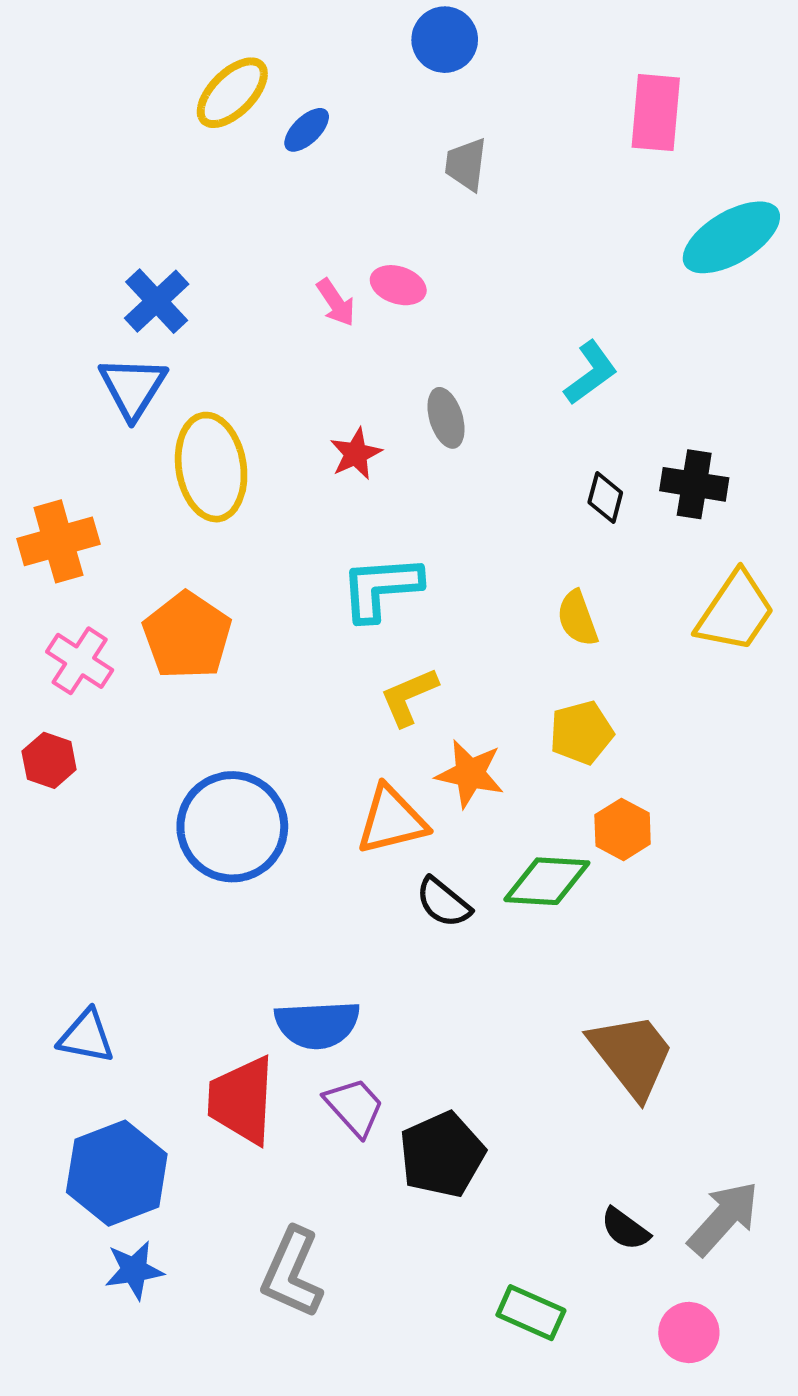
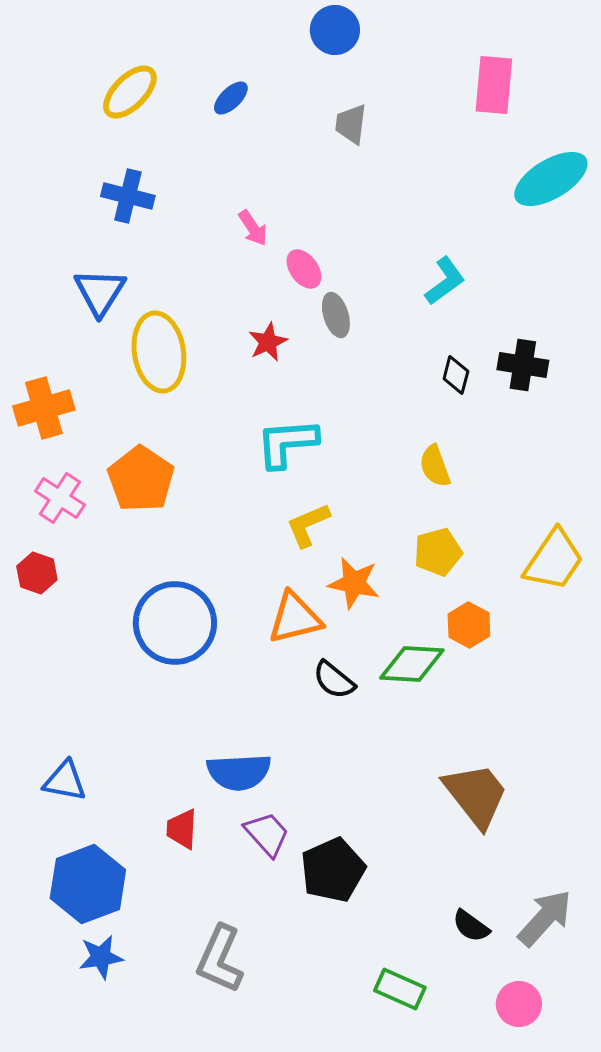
yellow ellipse: (232, 93) -> (130, 92), moved
pink ellipse: (398, 285) -> (304, 269), moved, turned 36
blue cross: (157, 301) -> (128, 196), moved, turned -33
yellow trapezoid: (735, 612) -> (554, 560), moved
red trapezoid: (242, 1100) -> (182, 829), size x0.6

